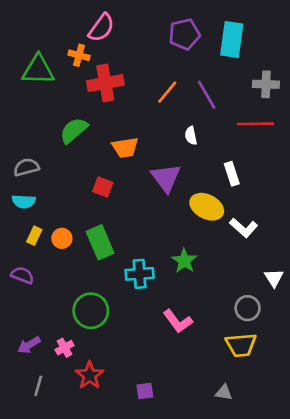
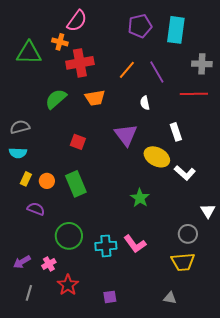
orange trapezoid: (125, 147) -> (95, 98), moved
cyan cross: (140, 274) -> (106, 246), moved
purple semicircle: (22, 275) -> (36, 209), moved

